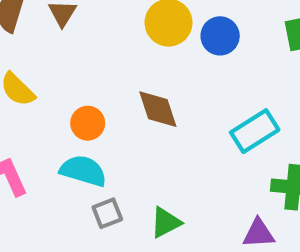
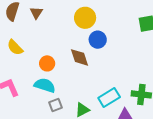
blue circle: (220, 36) -> (98, 40), moved
cyan rectangle: (255, 131) -> (109, 97), moved

